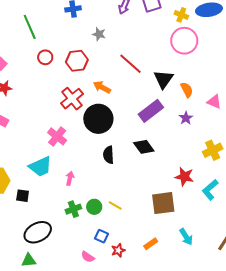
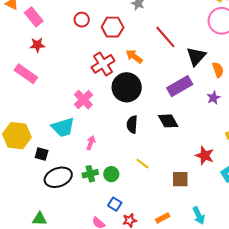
brown square: (163, 203) -> (180, 179), size x0.7
yellow line: (115, 205) -> (142, 164), moved
black ellipse: (38, 232) -> (58, 177), moved

